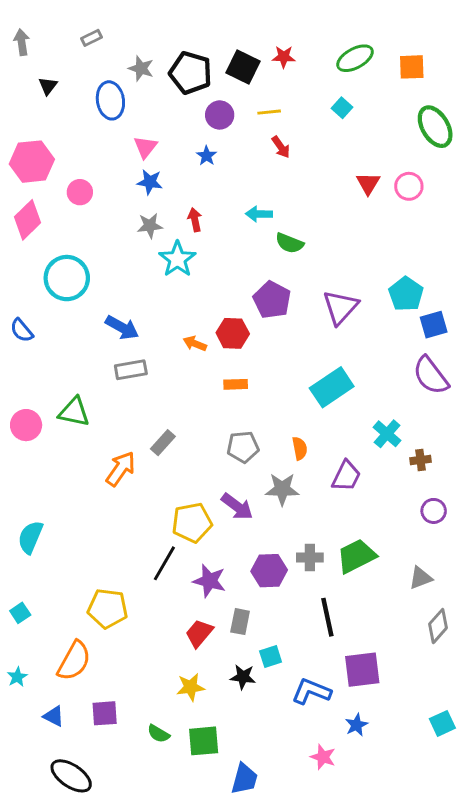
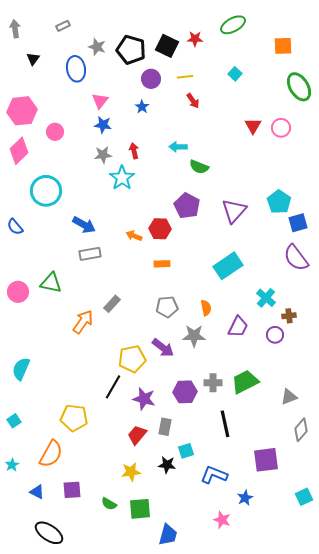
green ellipse: (355, 58) -> (233, 25), moved
purple circle: (434, 511) -> (275, 335), moved
purple square: (362, 670) -> (266, 460), moved

